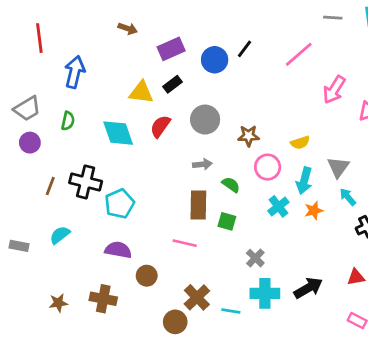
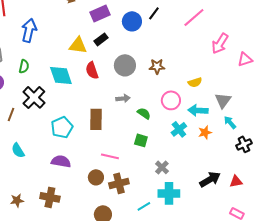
red semicircle: (160, 126) -> (92, 70), turned -54
brown star: (249, 136) -> (157, 66), moved
cyan arrow: (304, 181) -> (198, 110), turned 78
black cross: (86, 182) -> (34, 97), moved, turned 30
brown rectangle: (198, 205) -> (96, 119), moved
cyan semicircle: (60, 235) -> (18, 150), turned -84
brown circle: (147, 276) -> (96, 177), moved
black arrow: (308, 288) -> (210, 179), moved
brown cross: (197, 297) -> (119, 183), moved, turned 30
cyan line: (231, 311) -> (144, 206), turned -40

